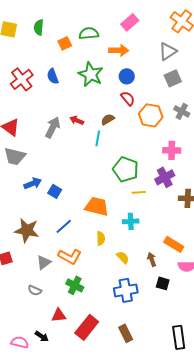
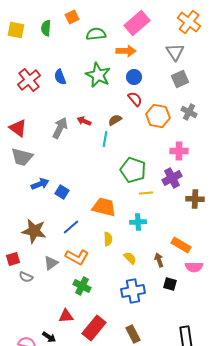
pink rectangle: (130, 22) -> (137, 23), size x1.4
orange square: (65, 43) -> (72, 17), moved
gray triangle: (168, 51) -> (175, 52), turned -30
gray semicircle: (35, 290) -> (26, 277), moved

